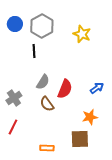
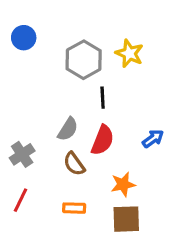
gray hexagon: (42, 26) -> (84, 60), moved
black line: (34, 51) -> (103, 98), moved
orange star: (90, 117) -> (123, 184), moved
orange rectangle: (47, 148) -> (74, 208), moved

